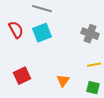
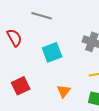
cyan square: (42, 33) -> (52, 52), moved

